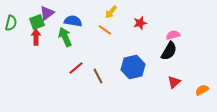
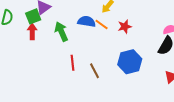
blue semicircle: (73, 21) -> (87, 21), moved
red star: (140, 23) -> (125, 27), moved
red line: (76, 68) -> (72, 63), turned -56

